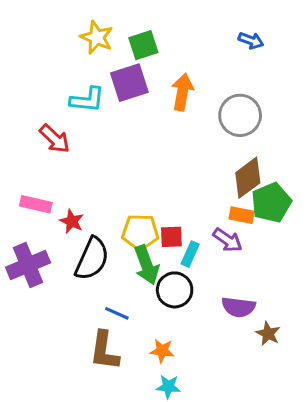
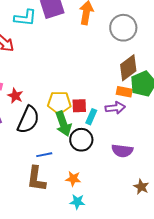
purple arrow: (228, 240) -> (115, 108), turned -42
blue line: (117, 313) -> (44, 155), turned -35
brown star: (268, 334) -> (141, 187), moved

